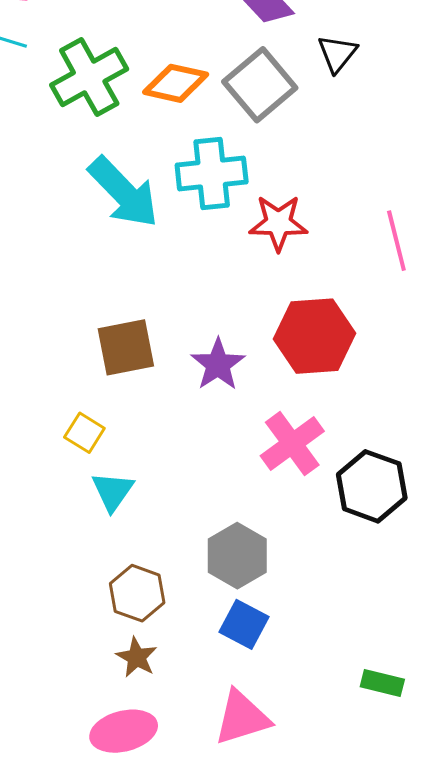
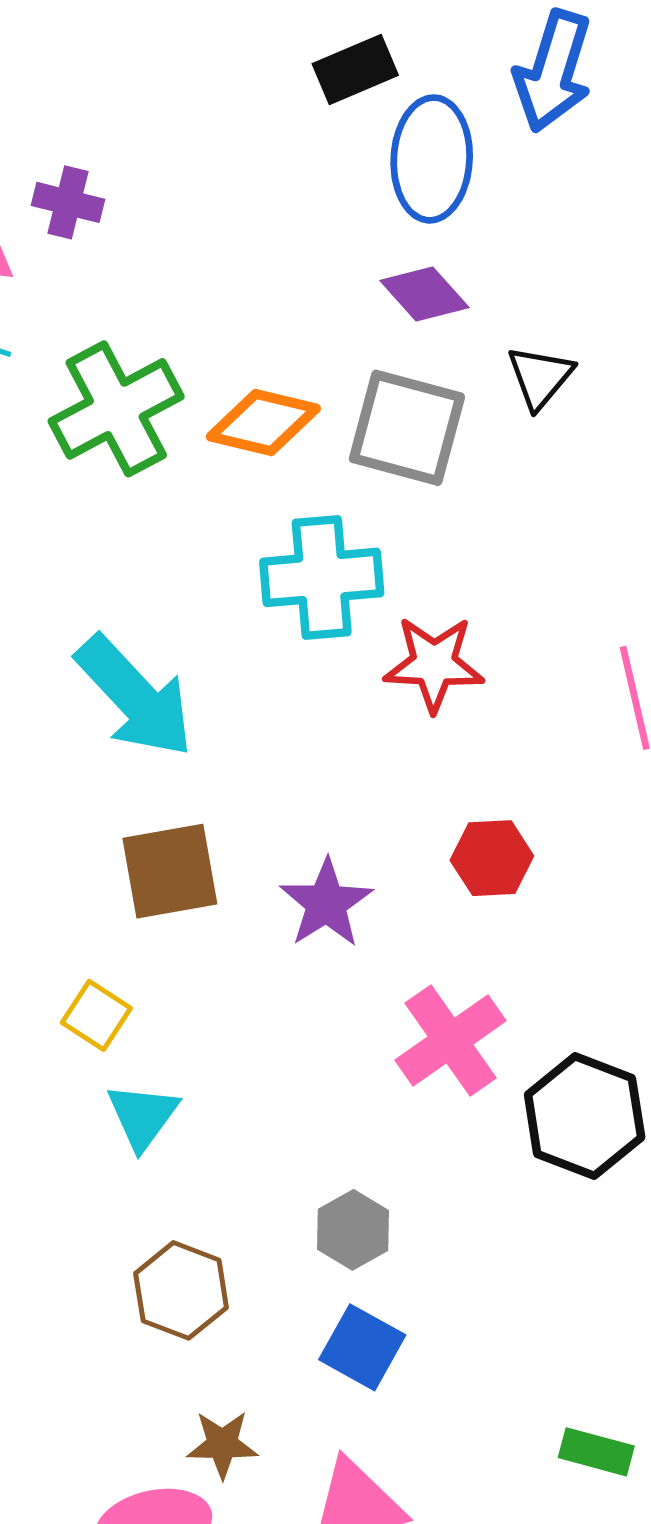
gray square: (260, 85) -> (407, 428), turned -36
cyan arrow: (123, 192) -> (135, 697), moved
red hexagon: (315, 336) -> (492, 858), size x0.6
gray hexagon: (237, 556) -> (353, 1230), size x0.7
brown star: (137, 657) -> (222, 1444), moved, turned -30

